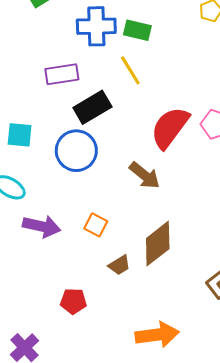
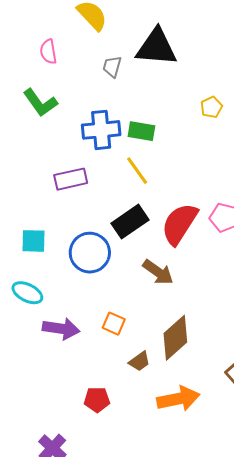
black rectangle: (92, 107) -> (130, 222), moved
orange arrow: (157, 335) -> (178, 399), moved

